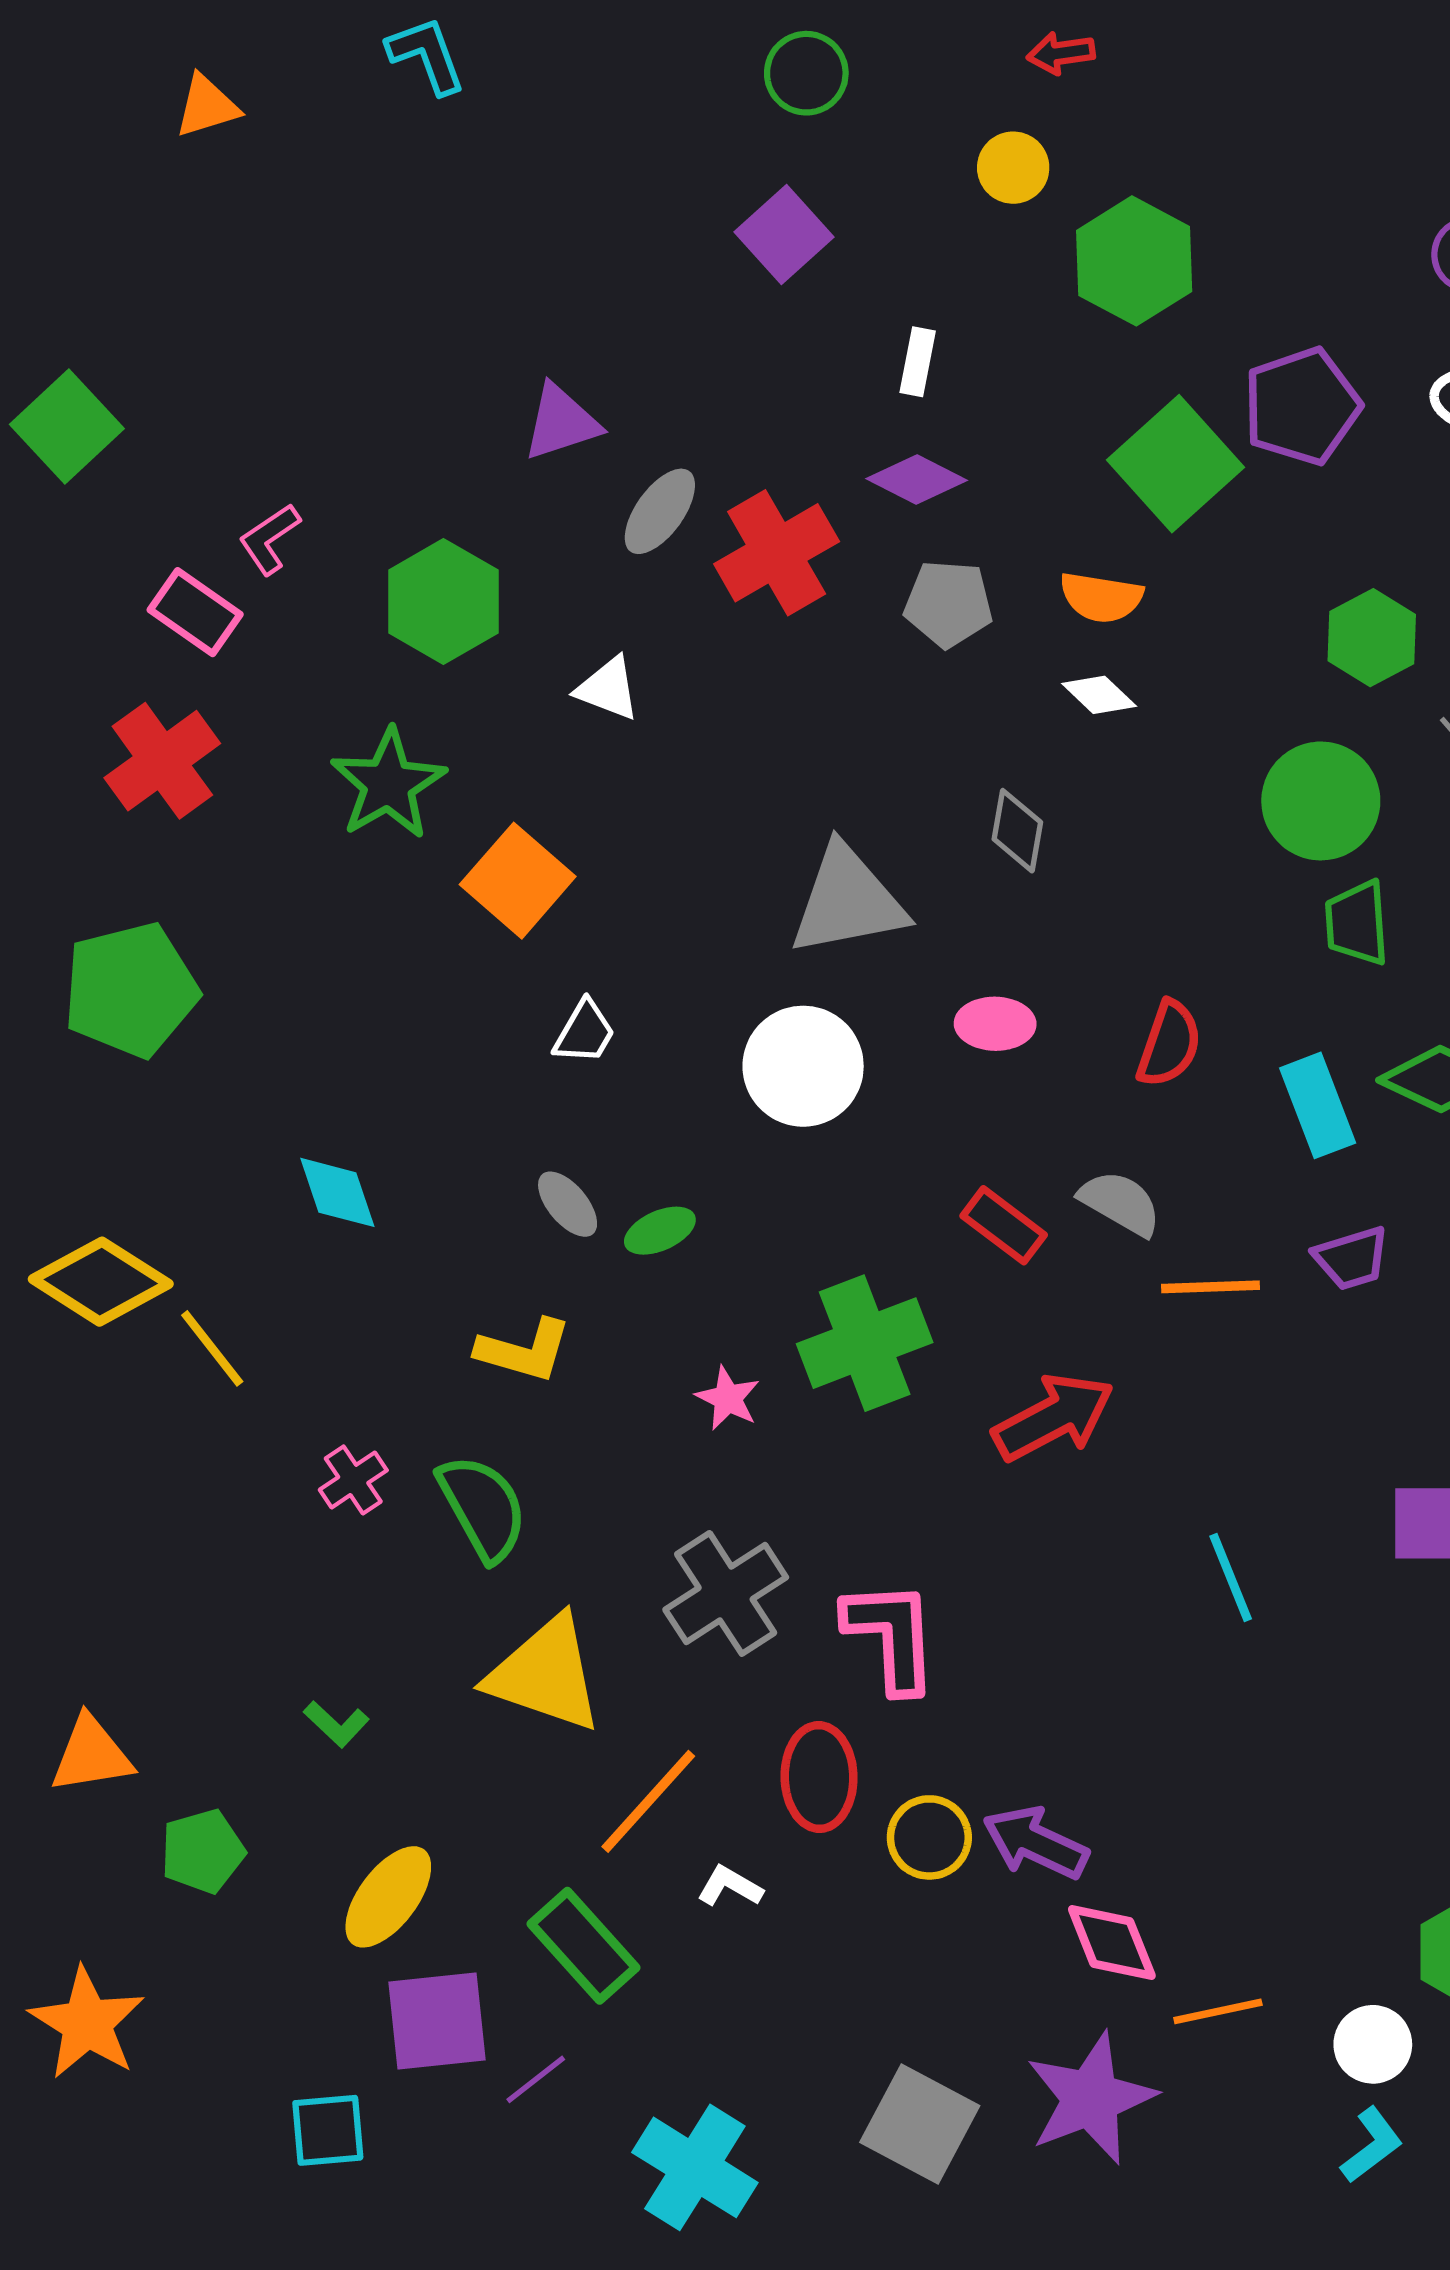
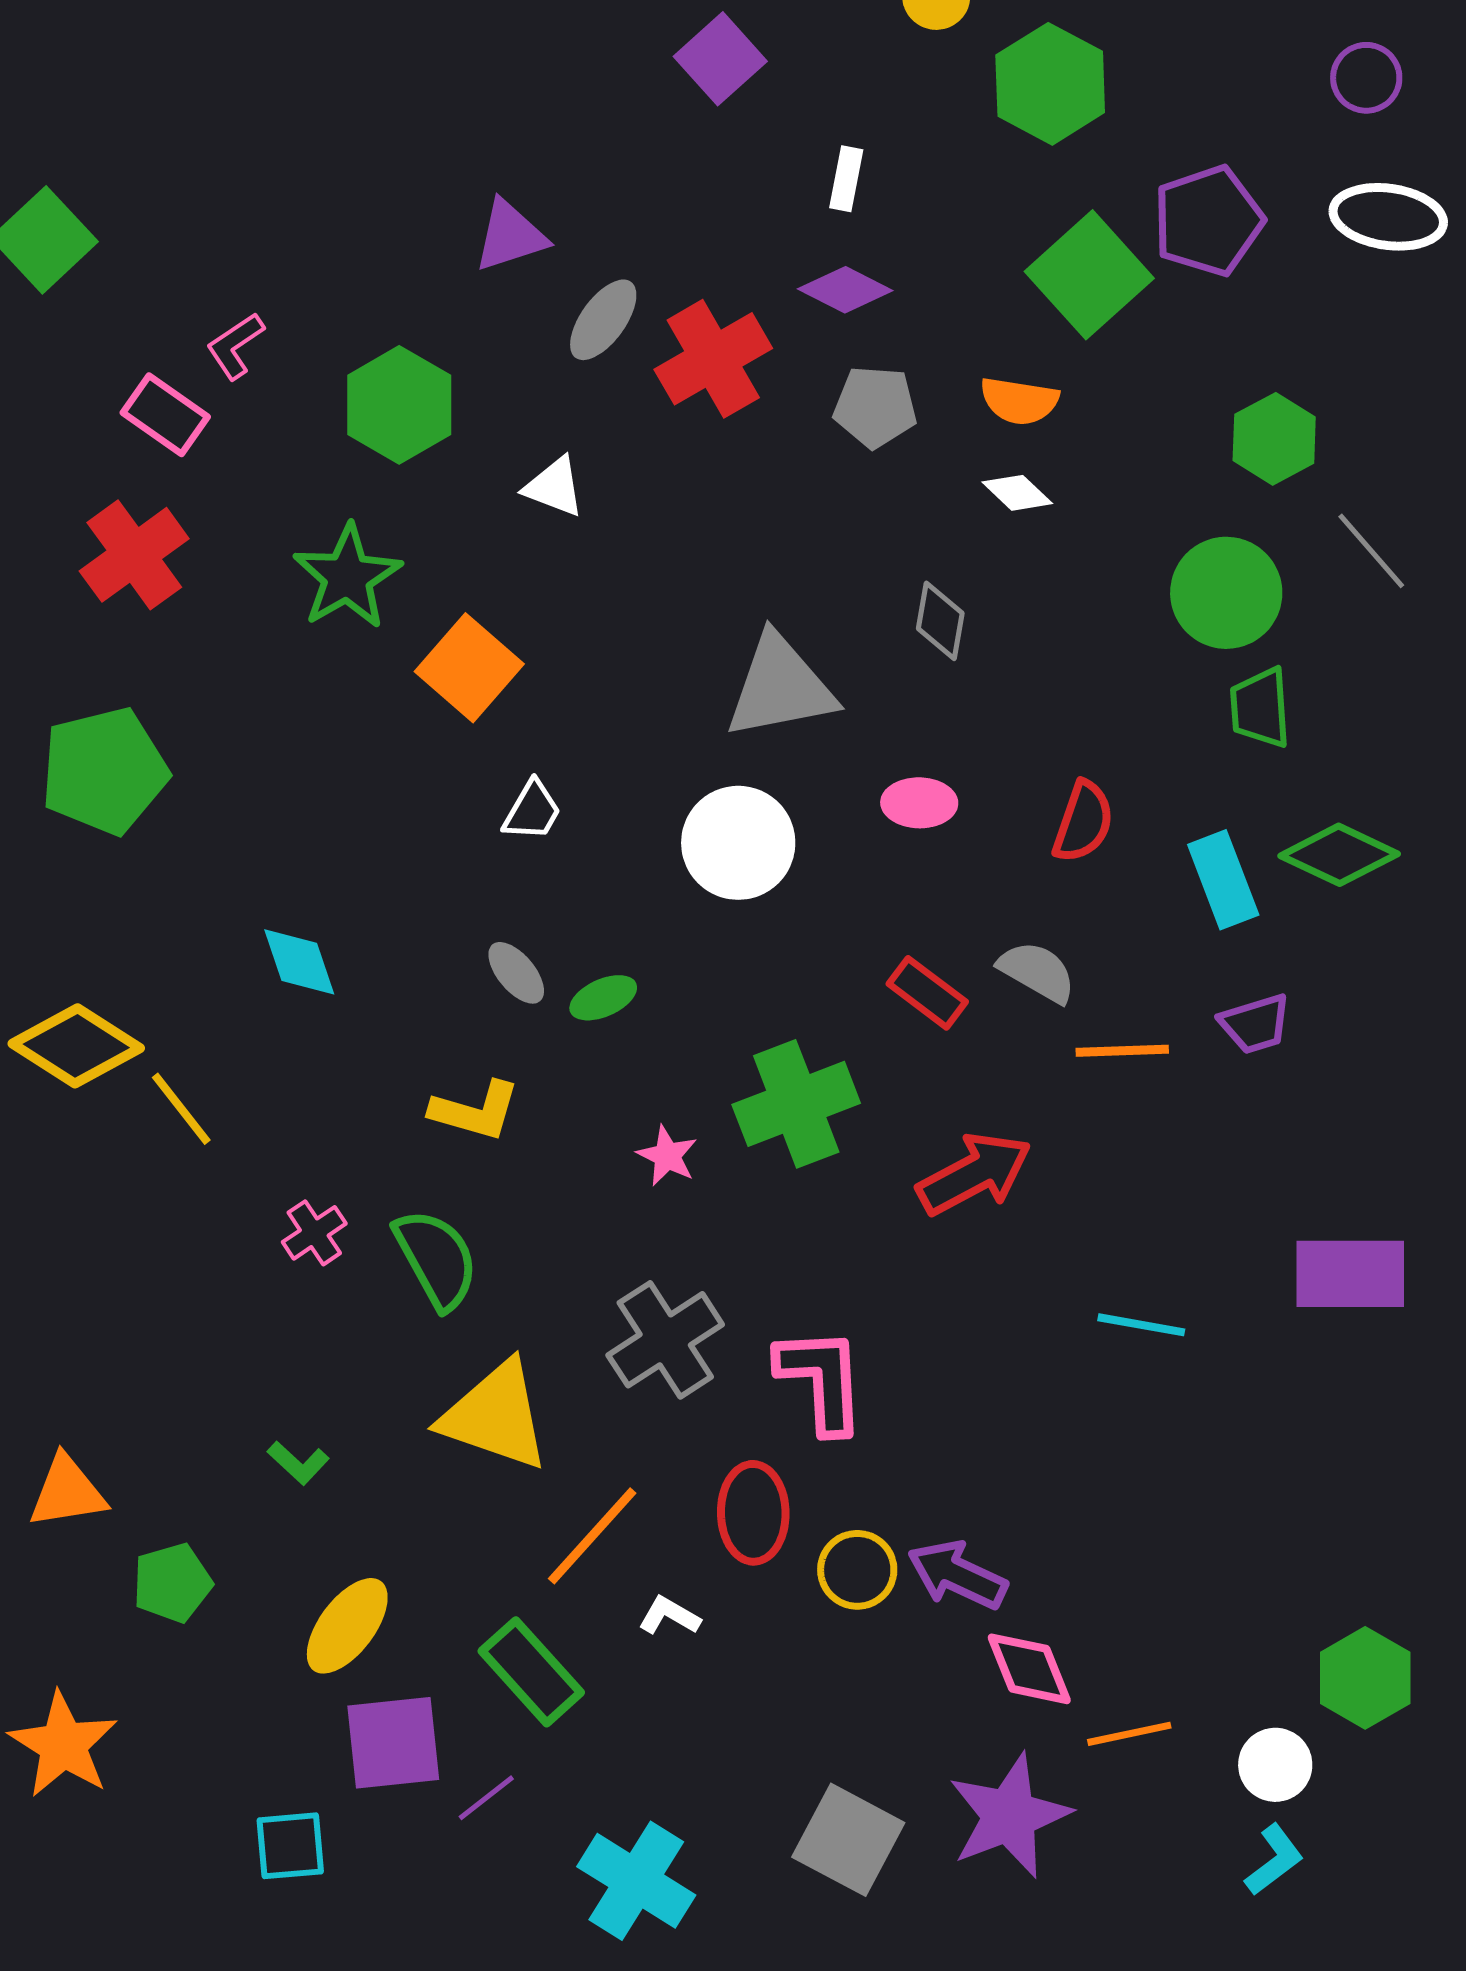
cyan line: (1231, 1578) -> (1141, 1325), turned -58

